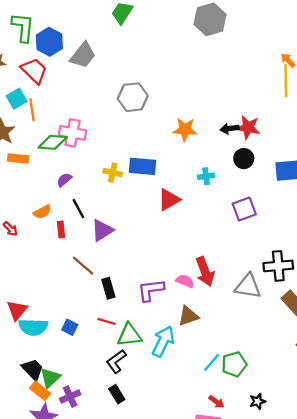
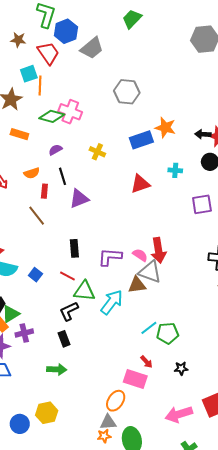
orange rectangle: (18, 158) -> (19, 134), moved
blue rectangle: (143, 166) -> (141, 140), moved, turned -35
brown line: (83, 266) -> (37, 216), moved
gray triangle: (248, 286) -> (150, 272), moved

